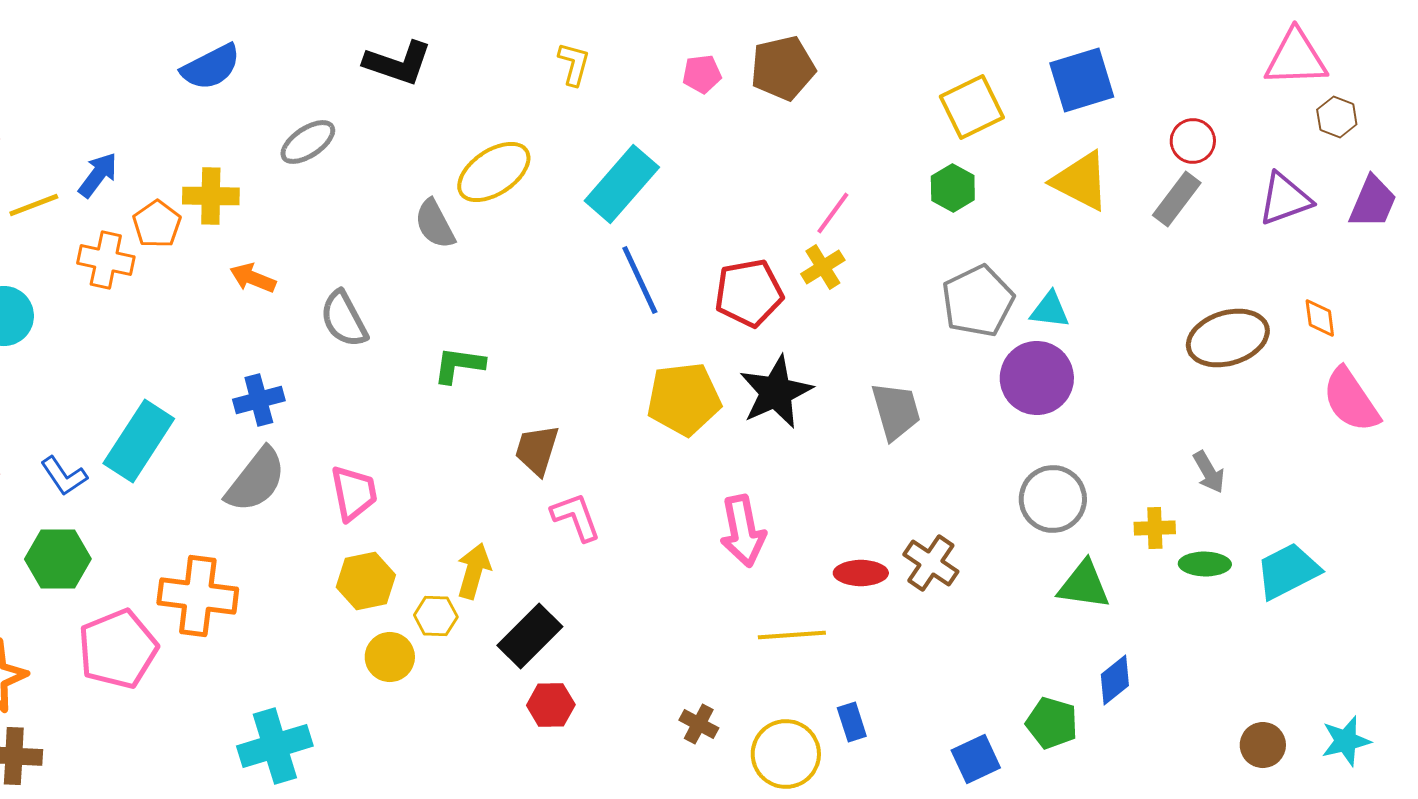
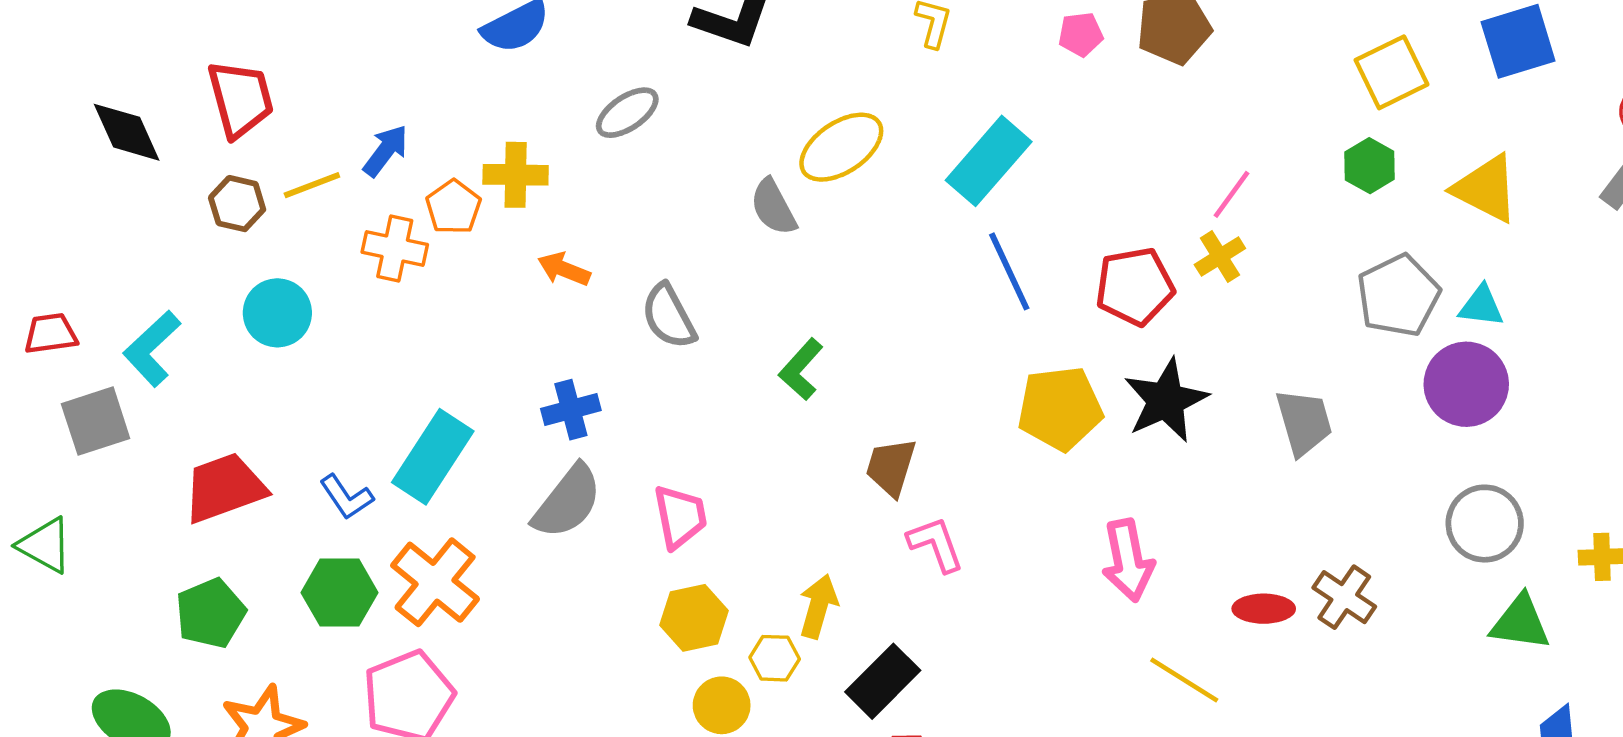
yellow triangle: (1081, 181) -> (1486, 189), moved
green L-shape: (459, 365) -> (801, 369), turned -56
orange cross: (198, 596) -> (435, 582), moved, turned 32
yellow line: (792, 635) -> (1184, 680), turned 36

